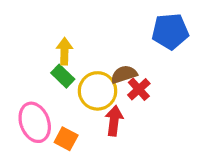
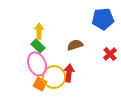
red cross: (139, 89) -> (110, 54), moved
yellow circle: (98, 91) -> (54, 77), moved
pink ellipse: (35, 122) -> (37, 64), moved

